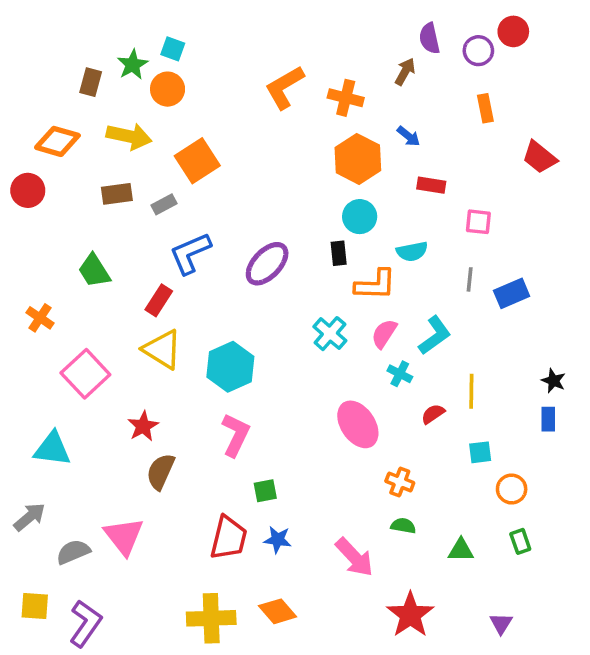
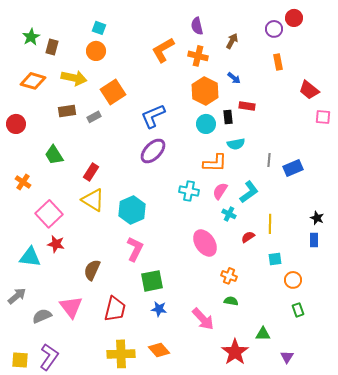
purple semicircle: (429, 38) -> (197, 26), moved
green star: (133, 65) -> (31, 37), moved
red circle: (28, 190) -> (16, 124), moved
pink square: (478, 222) -> (323, 117), moved
blue L-shape: (190, 253) -> (153, 116), moved
black rectangle: (339, 253) -> (228, 117), moved
cyan cross: (330, 334) -> (189, 191), turned -30
red star: (143, 426) -> (56, 244), moved, turned -30
green square: (265, 491) -> (152, 281), size x1.6
red trapezoid: (229, 538) -> (115, 309), moved
green triangle: (461, 550) -> (263, 334), moved
yellow square: (35, 606) -> (20, 360), moved

